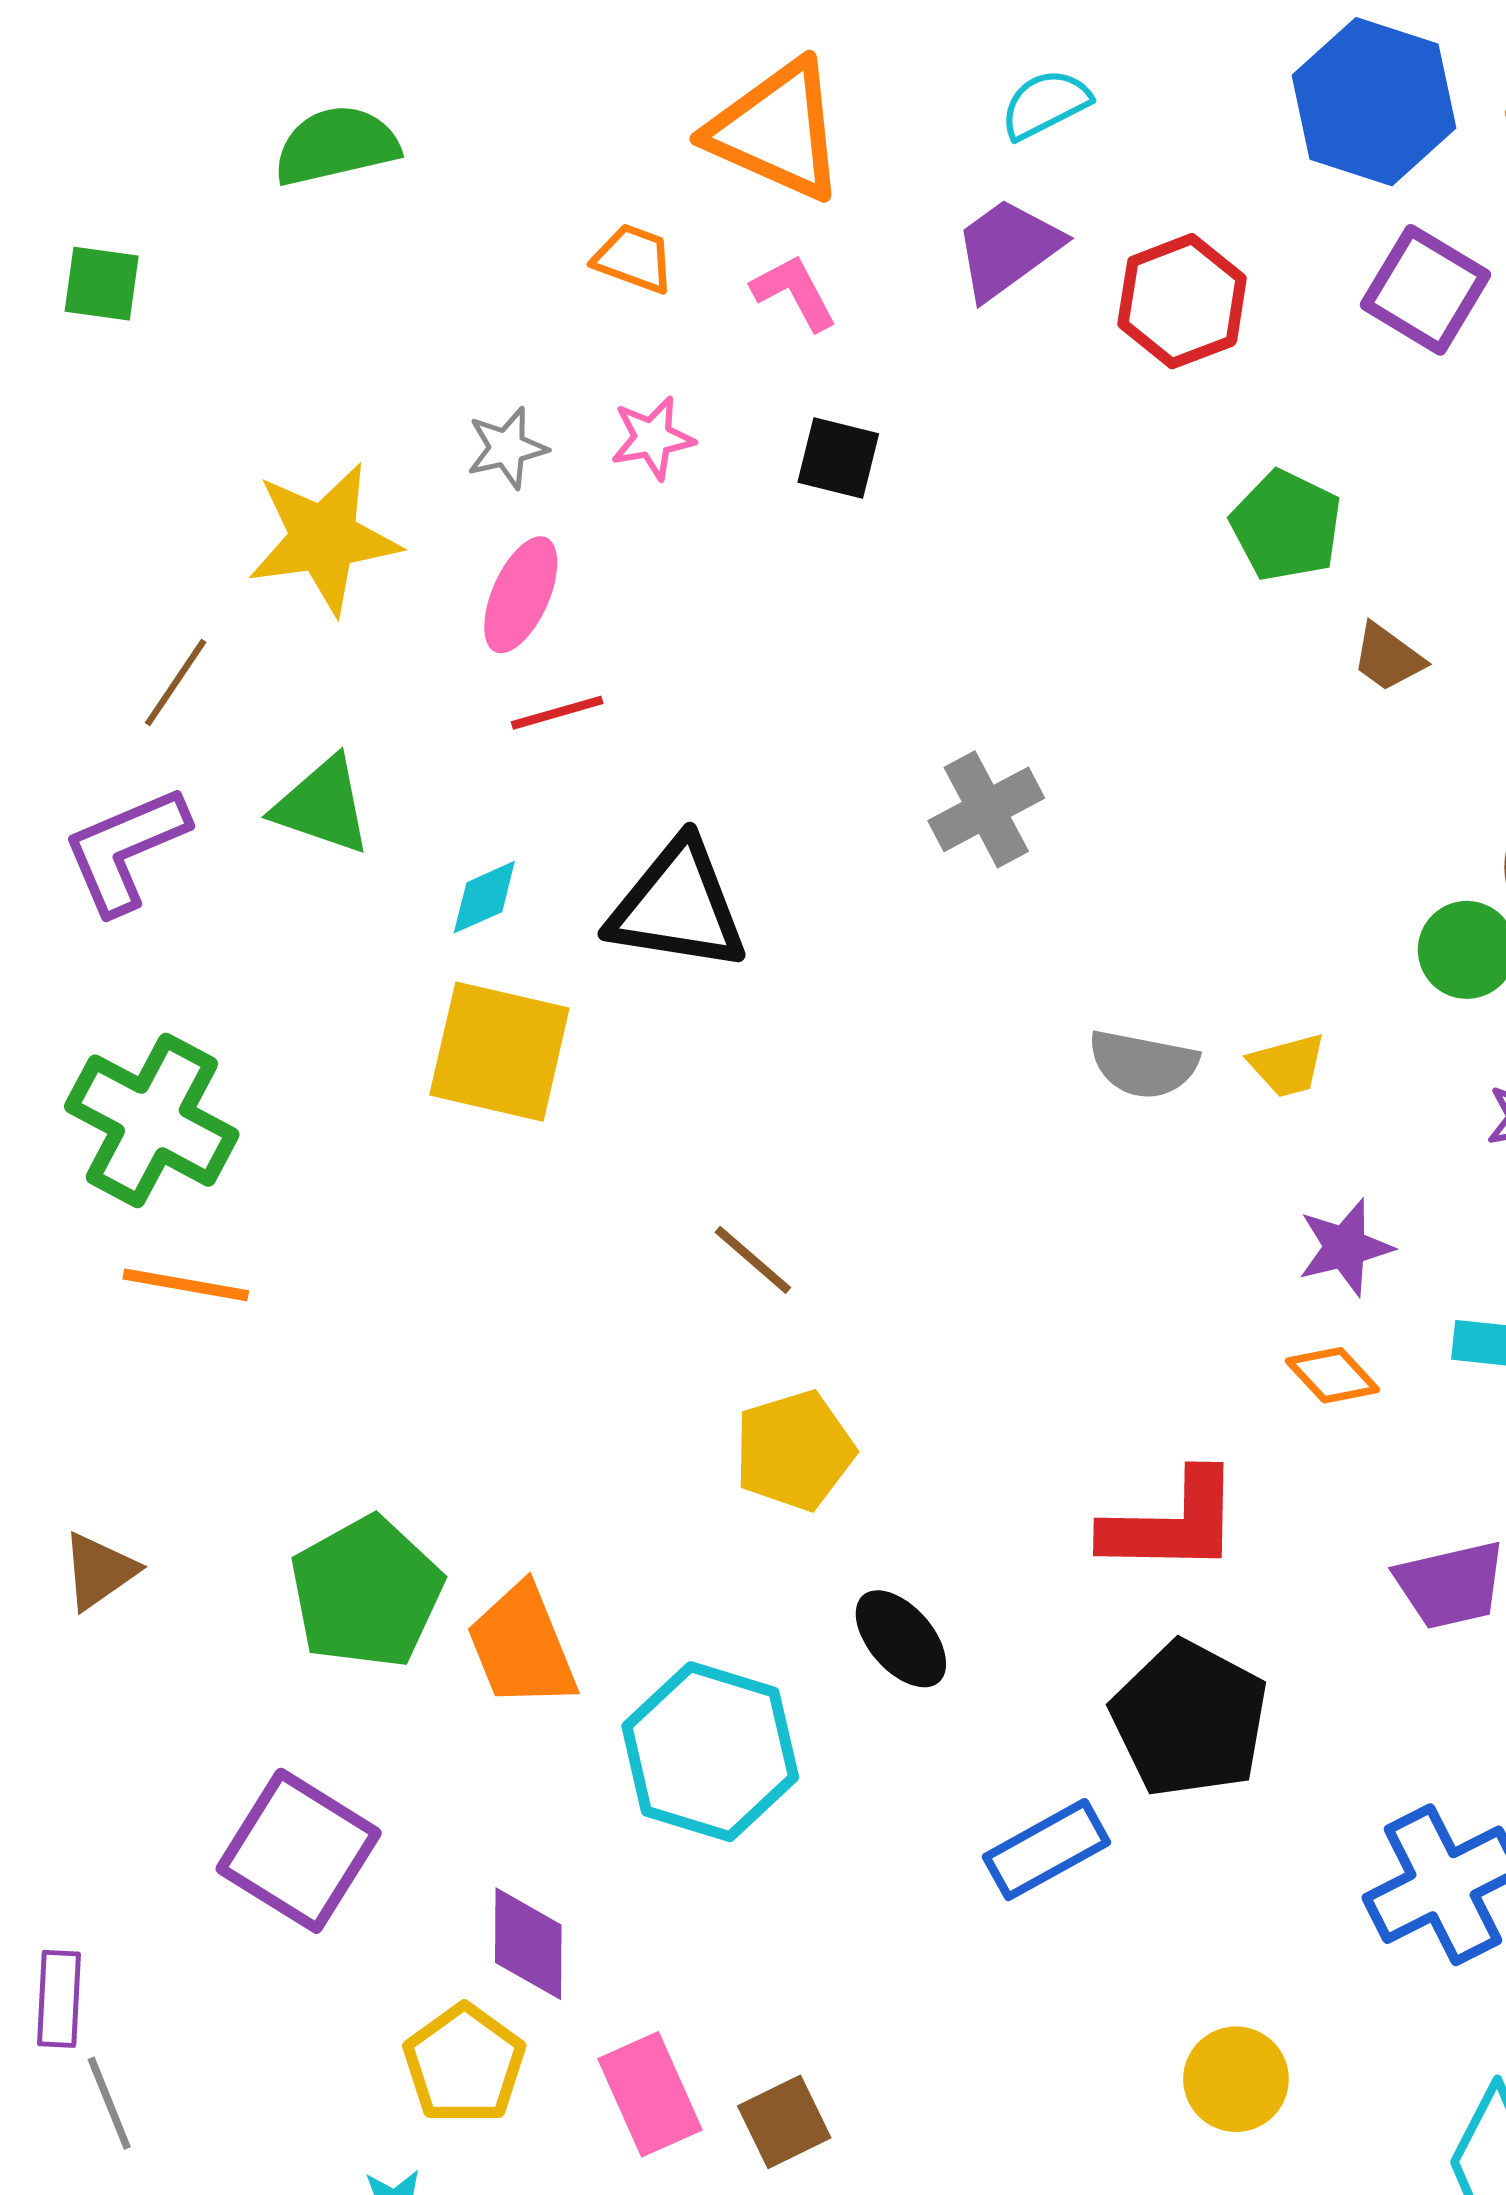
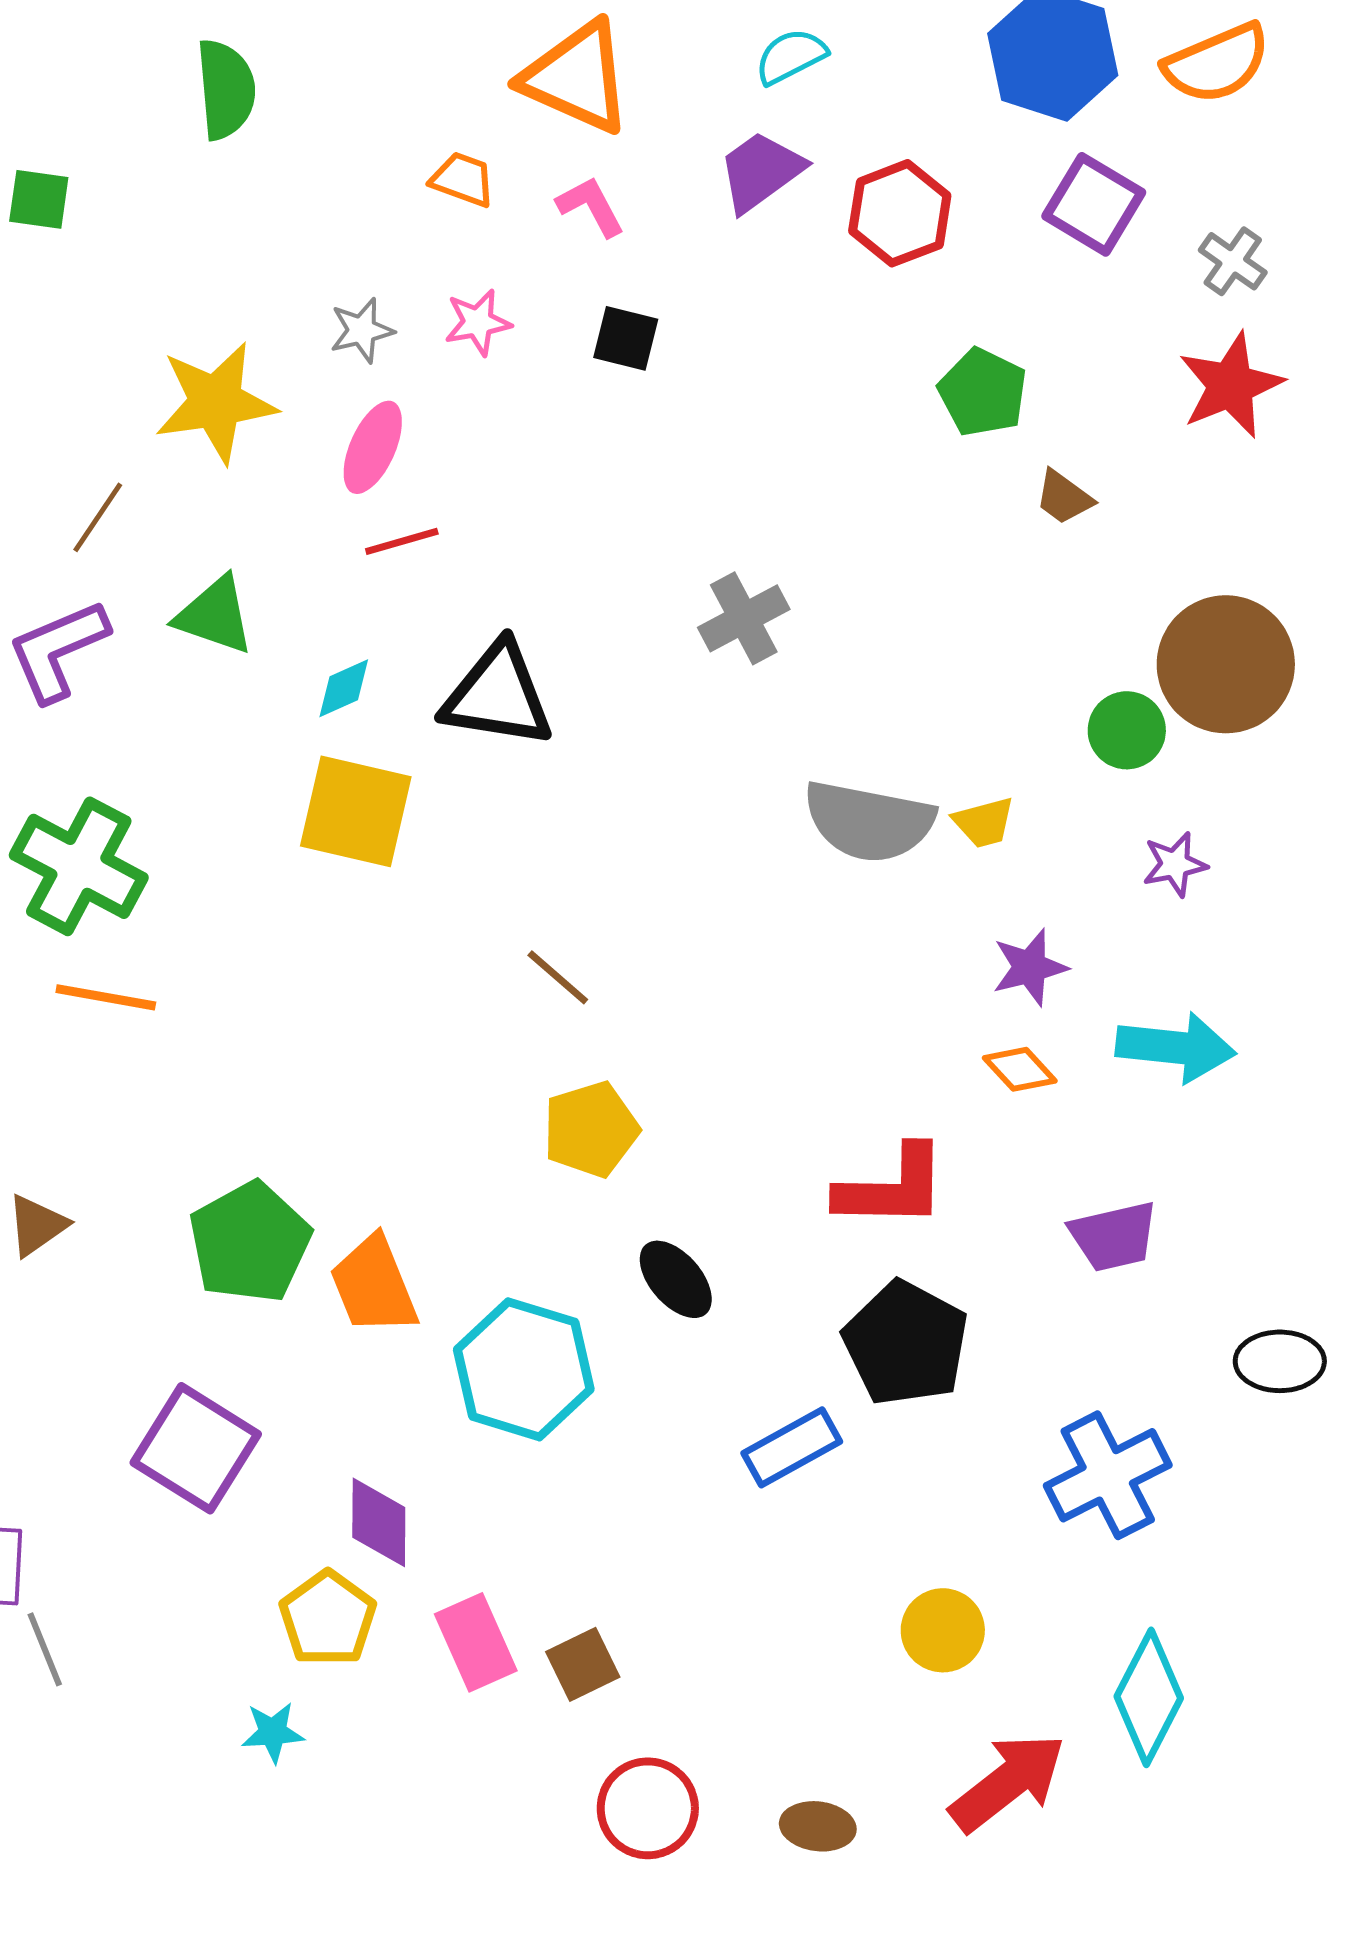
green semicircle: (336, 146) -> (226, 89), turned 98
gray semicircle: (1143, 1064) -> (869, 821), size x1.5

